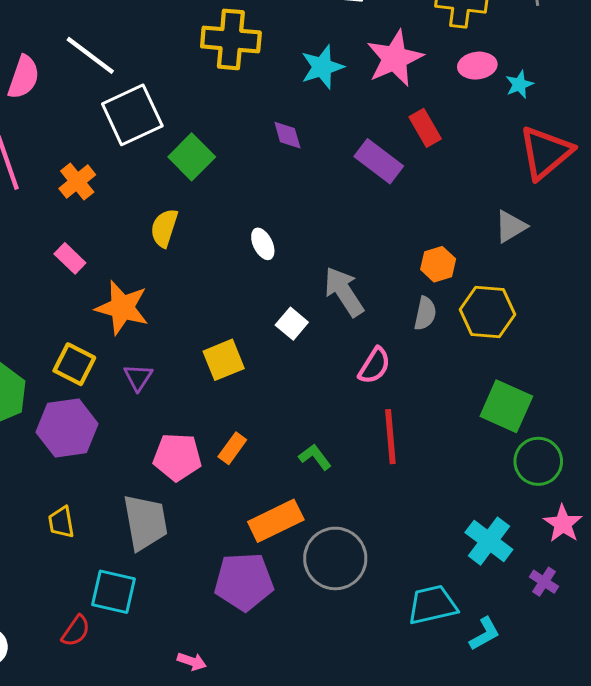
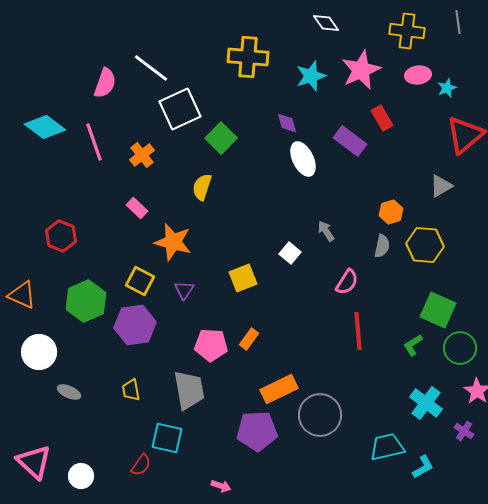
white ellipse: (263, 244) -> (303, 159), moved, size x1.6
gray arrow: (344, 292) -> (326, 231), size x0.6
green L-shape: (315, 457) -> (413, 345), moved, turned -85

